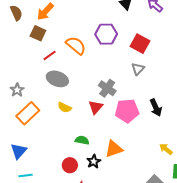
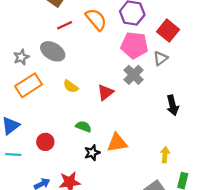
gray ellipse: (57, 79) -> (53, 51), moved
gray cross: (107, 88) -> (134, 75), moved
pink pentagon: (127, 111) -> (134, 45), moved
yellow arrow: (166, 149) -> (165, 155), moved, turned 48
red circle: (70, 165) -> (45, 142), moved

